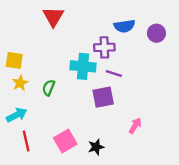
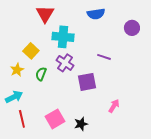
blue semicircle: (124, 26) -> (96, 14), moved
purple cross: (104, 47) -> (65, 63), moved, turned 36
yellow square: (14, 60) -> (31, 51), moved, turned 35
cyan cross: (83, 66) -> (63, 37), moved
purple line: (114, 73) -> (104, 57), moved

